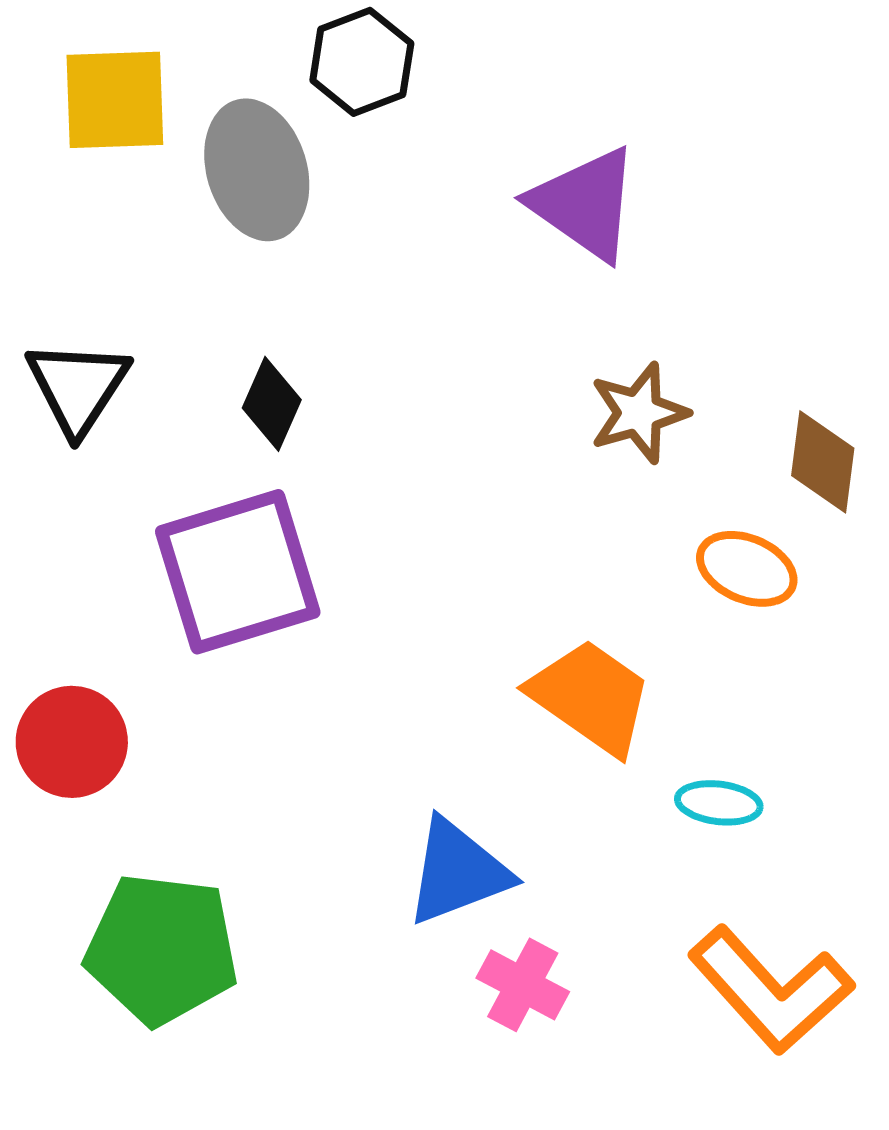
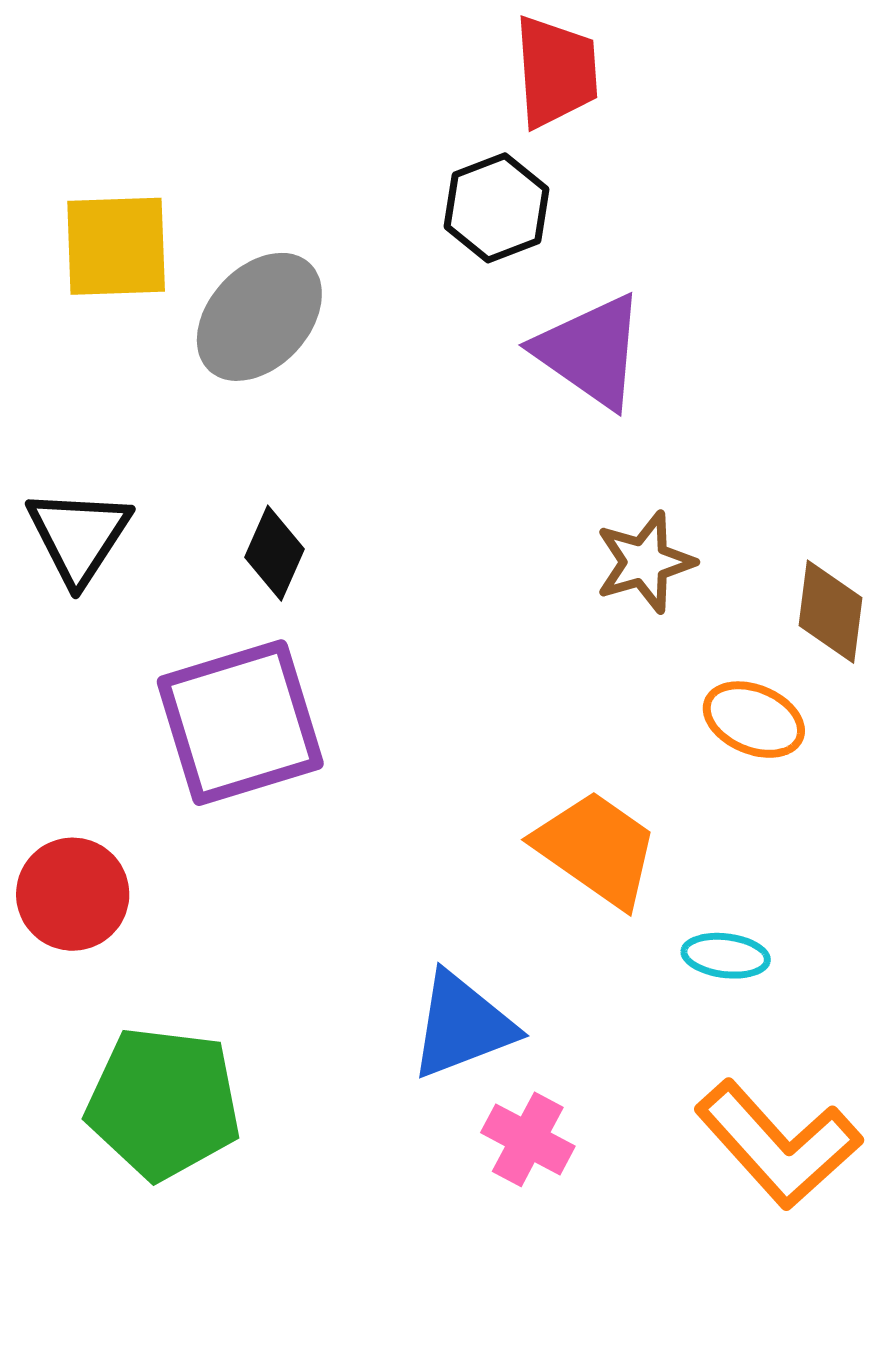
black hexagon: (362, 62) -> (497, 208), moved
gray ellipse: (257, 170) -> (259, 317), turned 60

